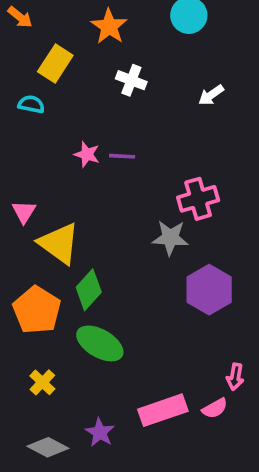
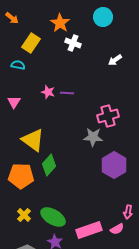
white cross: (131, 80) -> (73, 43), moved
pink triangle: (24, 212) -> (14, 102), moved
orange pentagon: (37, 310) -> (21, 176), turned -30
green ellipse: (100, 343) -> (53, 217), moved

